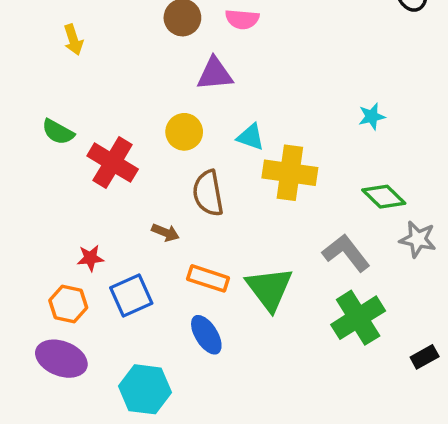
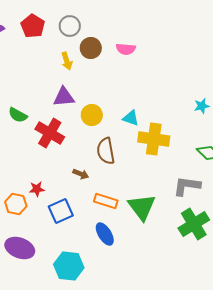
yellow arrow: (73, 40) -> (67, 61), moved
purple triangle: (215, 74) -> (64, 97), moved
gray L-shape: (346, 253) -> (187, 186), turned -44
orange hexagon: (68, 304) -> (16, 204), moved

